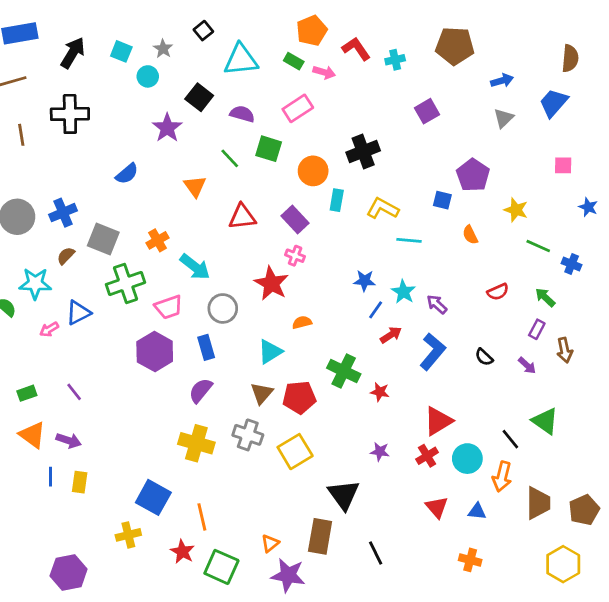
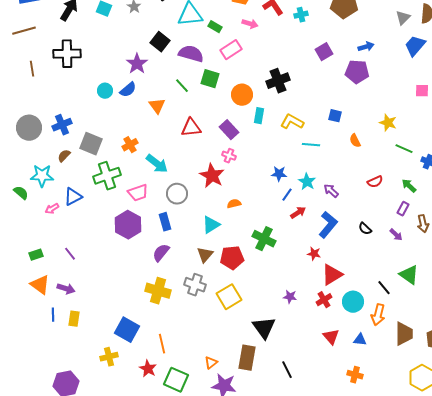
green rectangle: (294, 61) -> (215, 27), moved
cyan circle: (148, 76) -> (105, 91), moved
blue arrow: (502, 81) -> (366, 47), moved
purple semicircle: (242, 114) -> (191, 54), size x1.4
gray triangle: (503, 118) -> (403, 18), moved
blue semicircle: (127, 174) -> (128, 90), moved
purple pentagon: (473, 175) -> (357, 72), moved, turned -30
red star: (380, 392) -> (314, 254), moved

